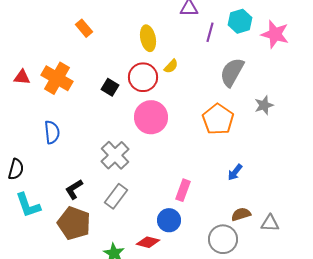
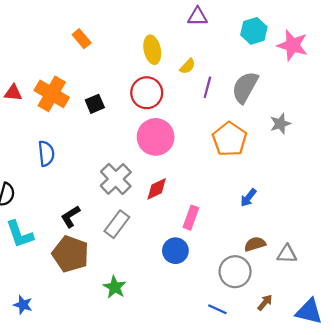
purple line: (210, 32) -> (207, 87), moved
yellow semicircle: (171, 66) -> (188, 66), moved
black square: (110, 87) -> (95, 104), moved, turned 36
red diamond: (148, 242) -> (157, 189), moved, turned -40

